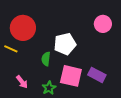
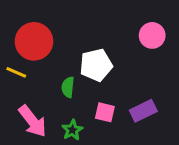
purple rectangle: (97, 75) -> (143, 111), turned -54
pink square: (71, 76) -> (105, 112), size x0.6
pink arrow: (22, 82) -> (32, 121), size x1.6

